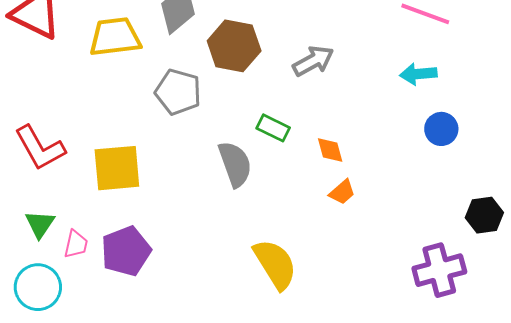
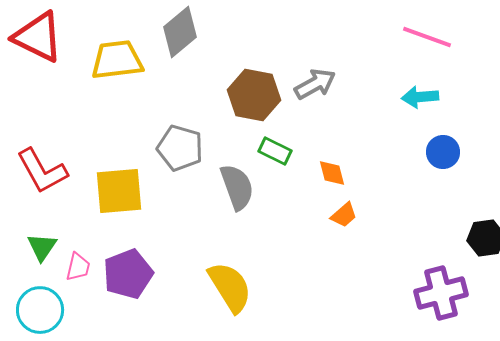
brown hexagon: (234, 46) -> (254, 95), moved
gray pentagon: (178, 92) -> (180, 148), moved
yellow semicircle: (275, 264) -> (230, 287), moved

